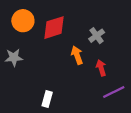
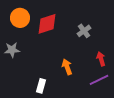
orange arrow: (77, 55) -> (67, 67), moved
red arrow: (101, 68) -> (101, 59), moved

